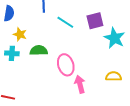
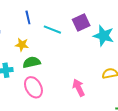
yellow star: (20, 34) -> (22, 45), moved
pink ellipse: (66, 65) -> (33, 87), moved

